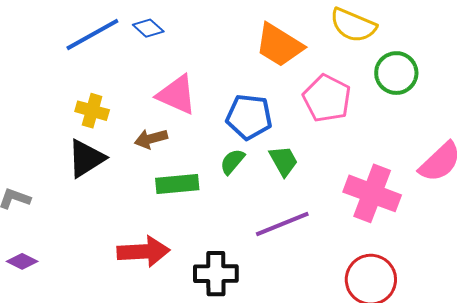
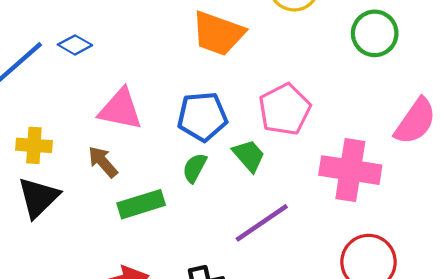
green circle: (396, 73) -> (375, 33), moved
pink pentagon: (327, 98) -> (285, 109), moved, turned 30
brown arrow: (151, 139) -> (103, 162), turned 76

